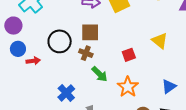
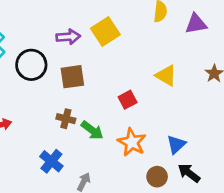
black circle: (60, 41) -> (31, 65), moved
brown cross: (86, 53) -> (66, 119), moved
blue triangle: (169, 86) -> (176, 144), moved

